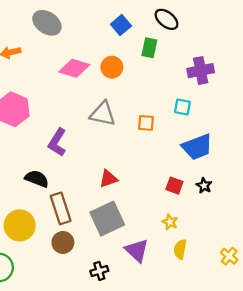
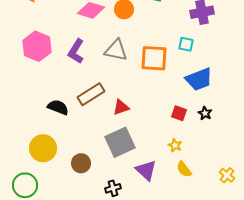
orange square: (146, 123) -> (154, 58), size x1.8
purple L-shape: (57, 142) -> (76, 51), moved
brown rectangle: (61, 208) -> (91, 94), moved, turned 76
yellow semicircle: (180, 249) -> (184, 169), turned -48

